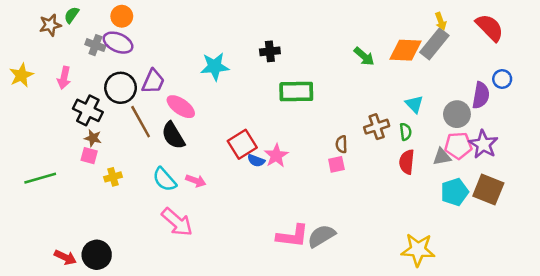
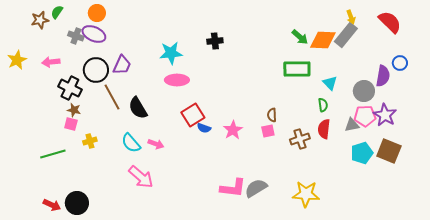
green arrow: (364, 56) -> (300, 37), moved
pink arrow: (64, 78) -> (51, 62), turned 72
green rectangle: (296, 92) -> (297, 69), moved
pink ellipse: (181, 107) -> (177, 80), moved, turned -35
brown cross: (377, 127) -> (300, 139), moved
pink star: (276, 156) -> (233, 130), moved
green line: (40, 178) -> (53, 154), moved
yellow star: (418, 250) -> (306, 194), moved

